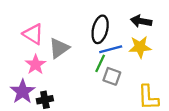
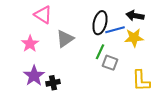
pink triangle: (33, 34) -> (43, 15), moved
blue line: (111, 49) -> (115, 30), moved
pink star: (36, 65) -> (30, 44), moved

